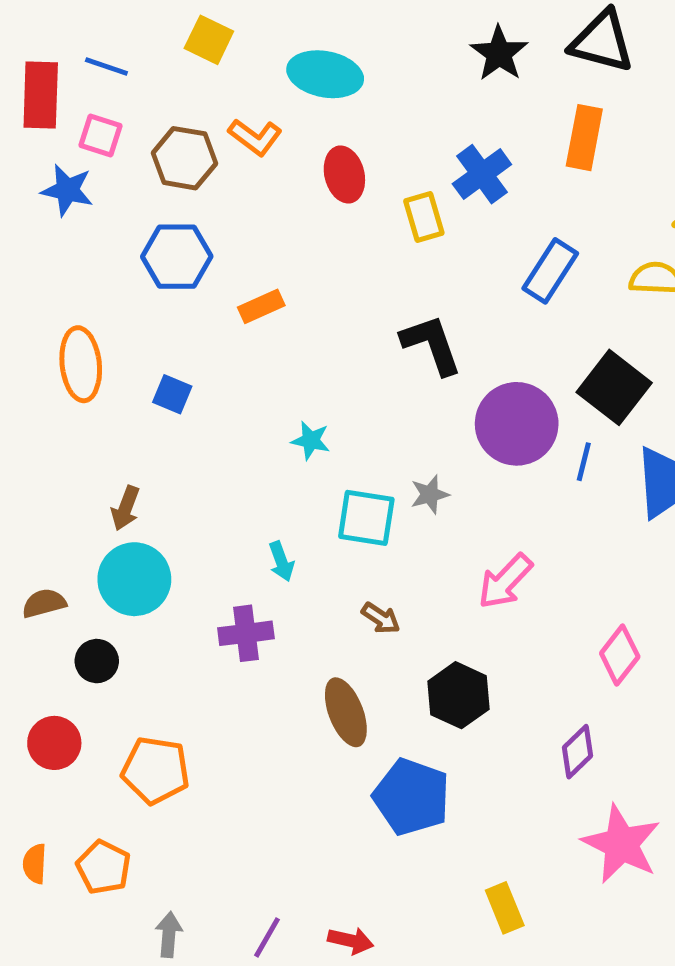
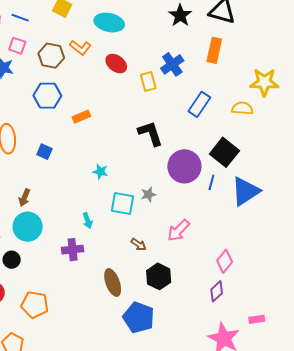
red ellipse: (344, 175) -> (116, 64), turned -40
brown arrow: (381, 618) -> (139, 244), moved
purple diamond: (578, 752) -> (217, 291), moved

